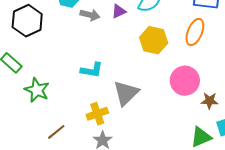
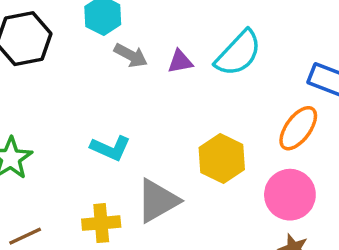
yellow hexagon: (154, 40) -> (222, 158), moved
pink circle: (185, 81) -> (290, 195), moved

